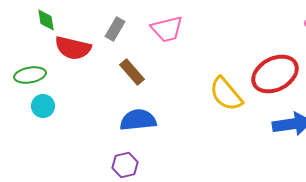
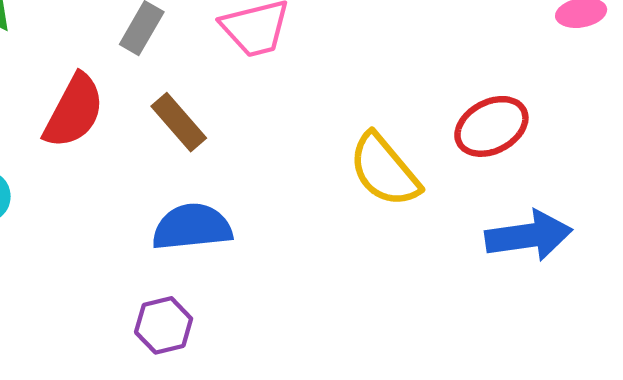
red semicircle: (73, 48) -> (74, 111), moved, turned -75
red ellipse: (275, 74) -> (491, 126), size x0.7

